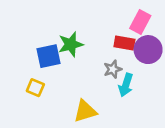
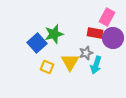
blue square: (48, 56) -> (37, 43), turned -30
yellow square: (35, 88) -> (47, 67), moved
yellow triangle: (85, 111) -> (70, 62), moved, turned -42

